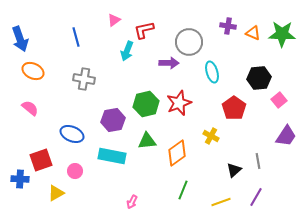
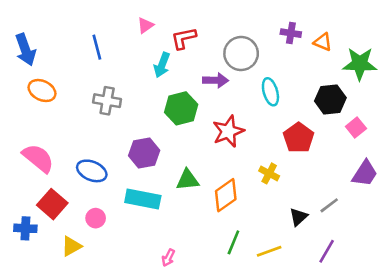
green star: (282, 34) -> (360, 64), moved
green hexagon: (146, 104) -> (181, 108), moved
pink semicircle: (30, 108) -> (38, 158), moved, size x1.5
red square: (41, 160) -> (52, 204), turned -30
gray line: (258, 161) -> (329, 205), turned 63
yellow line: (221, 202) -> (269, 251), moved

